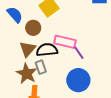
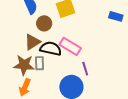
purple line: (79, 53) -> (85, 69), moved
brown star: (27, 74) -> (24, 65), turned 30

